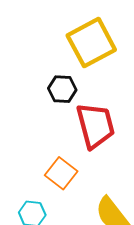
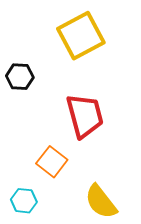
black hexagon: (62, 89) -> (20, 77), moved

